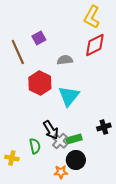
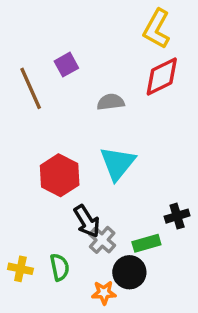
red hexagon: (40, 83) -> (60, 175), moved
green rectangle: (74, 139) -> (146, 243), moved
green semicircle: (35, 146) -> (60, 267), moved

